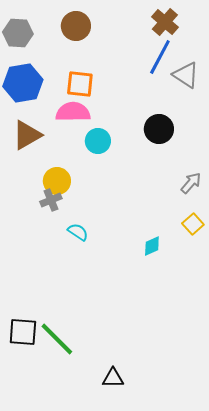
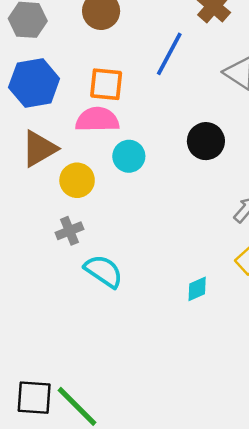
blue line: (160, 57) -> (169, 54), moved
yellow circle: (57, 181) -> (77, 180), moved
cyan semicircle: (78, 232) -> (104, 271), size x1.5

